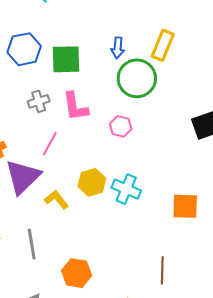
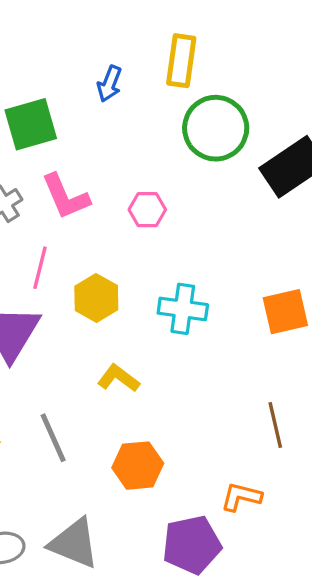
blue arrow: (118, 48) -> (109, 84), turned 30
green circle: (137, 78) -> (216, 128), moved
yellow hexagon: (92, 182) -> (96, 298), moved
yellow L-shape: (56, 200) -> (118, 378), moved

